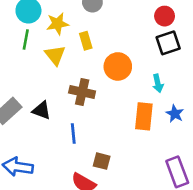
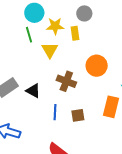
green line: (26, 40) -> (29, 35), turned -35
yellow rectangle: (86, 41) -> (75, 33), moved
brown square: (102, 161) -> (78, 115), moved, turned -32

